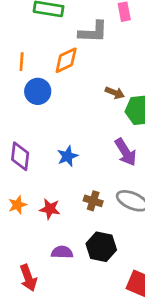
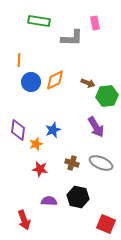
orange diamond: (66, 60) -> (55, 80), moved
orange star: (17, 205) -> (36, 144), moved

